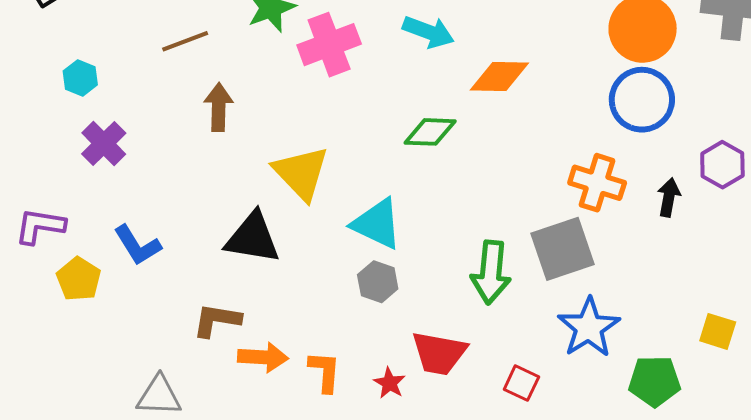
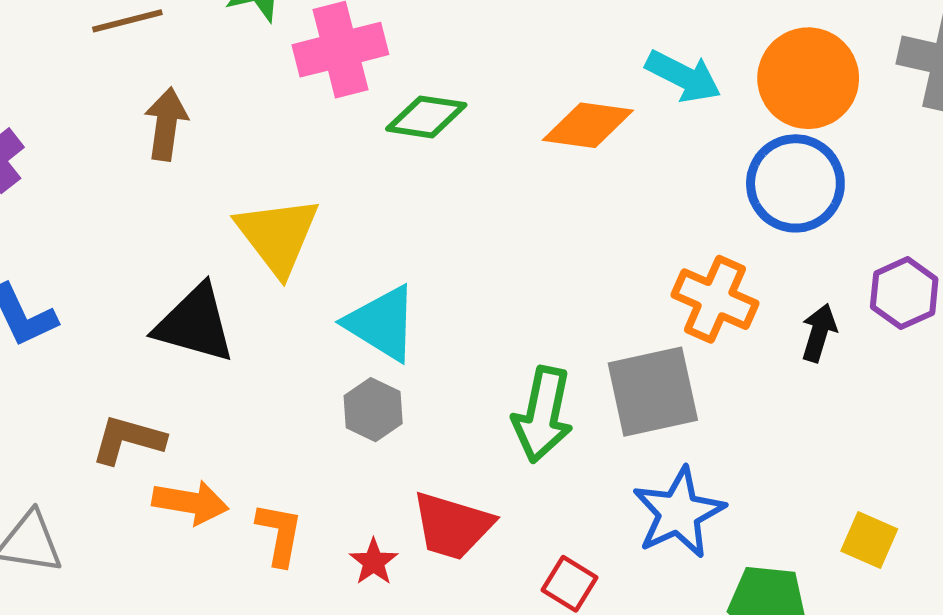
cyan arrow: (428, 32) -> (683, 76), moved
green diamond: (430, 132) -> (426, 117), moved

